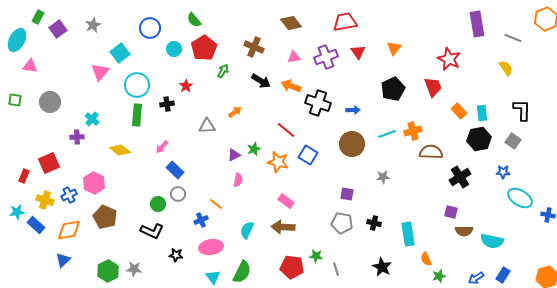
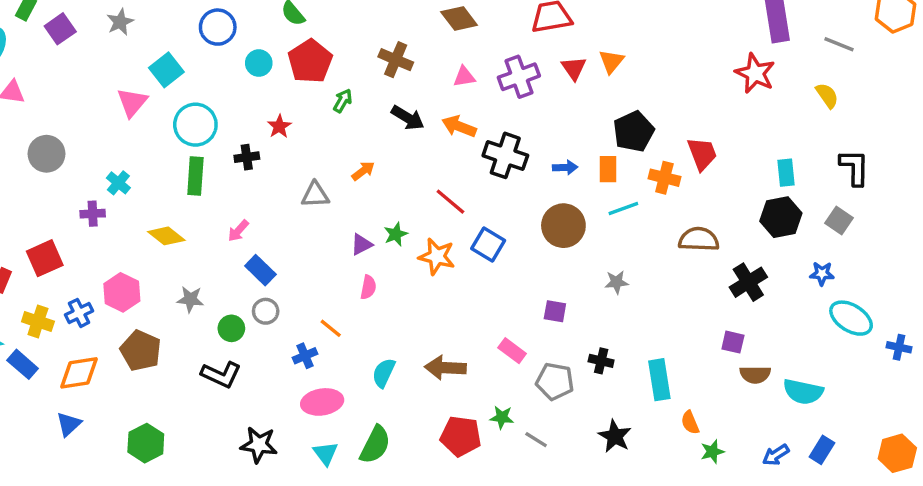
orange triangle: (394, 48) -> (611, 61), moved
red star: (449, 59) -> (755, 73), moved
red trapezoid: (433, 87) -> (702, 154), moved
orange rectangle: (459, 111) -> (608, 169), moved, turned 42
orange cross: (413, 131) -> (664, 178), moved, turned 30
pink rectangle: (286, 201) -> (512, 351), moved
gray pentagon: (342, 223) -> (555, 381), moved
black star: (176, 255) -> (259, 445), moved, size x1.5
gray star: (134, 269) -> (190, 299), moved
gray line: (336, 269) -> (536, 440), turned -40

